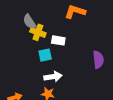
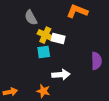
yellow cross: (38, 32) -> (45, 35), moved
white arrow: (53, 77) -> (61, 75), moved

